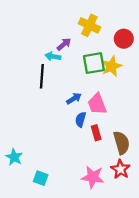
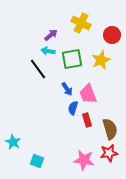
purple arrow: (64, 44) -> (51, 35), moved
green square: (94, 63) -> (72, 59), moved
black line: (42, 76) -> (38, 69), turned -40
blue arrow: (74, 98) -> (67, 89), turned 88
red star: (120, 169) -> (109, 153), turned 30

